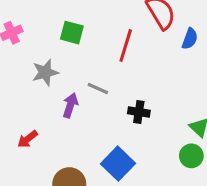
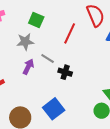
gray star: (45, 72) -> (25, 42), moved
black cross: (139, 112) -> (65, 72), moved

